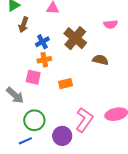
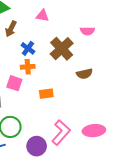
pink semicircle: (111, 24) -> (87, 31), moved
blue cross: (42, 42) -> (28, 48), turned -32
brown semicircle: (100, 60) -> (84, 74), turned 147

